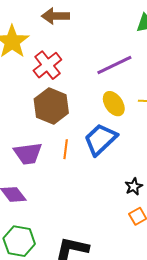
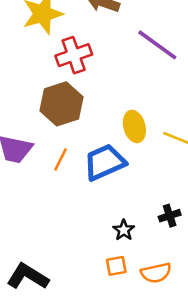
purple line: (114, 65) -> (157, 45), moved, turned 42
black star: (134, 186) -> (124, 230), turned -30

